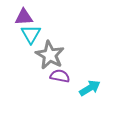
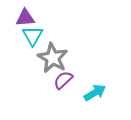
purple semicircle: (60, 76) -> (63, 80), turned -54

